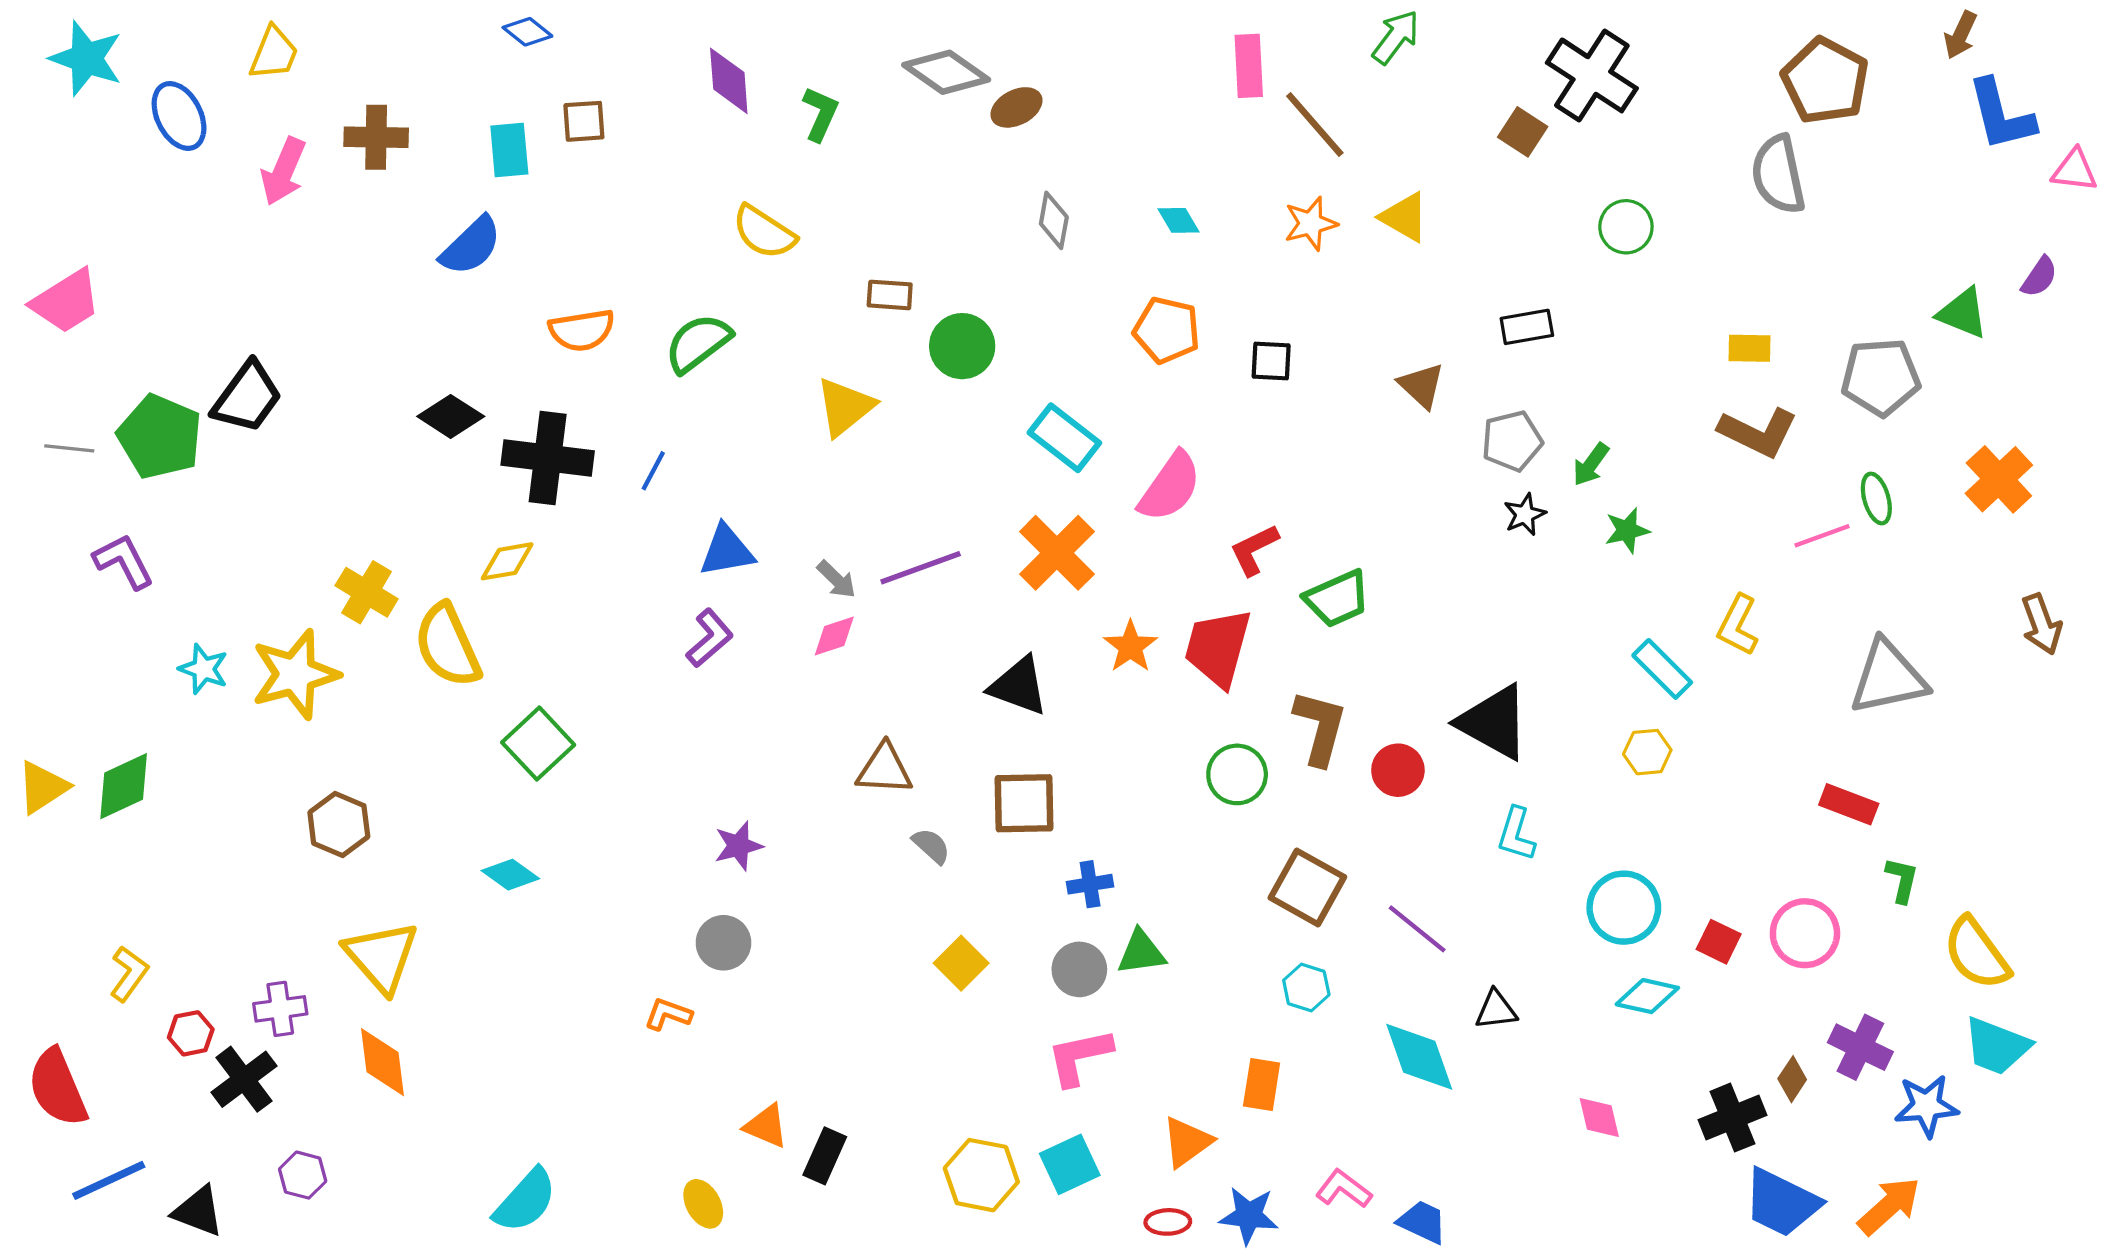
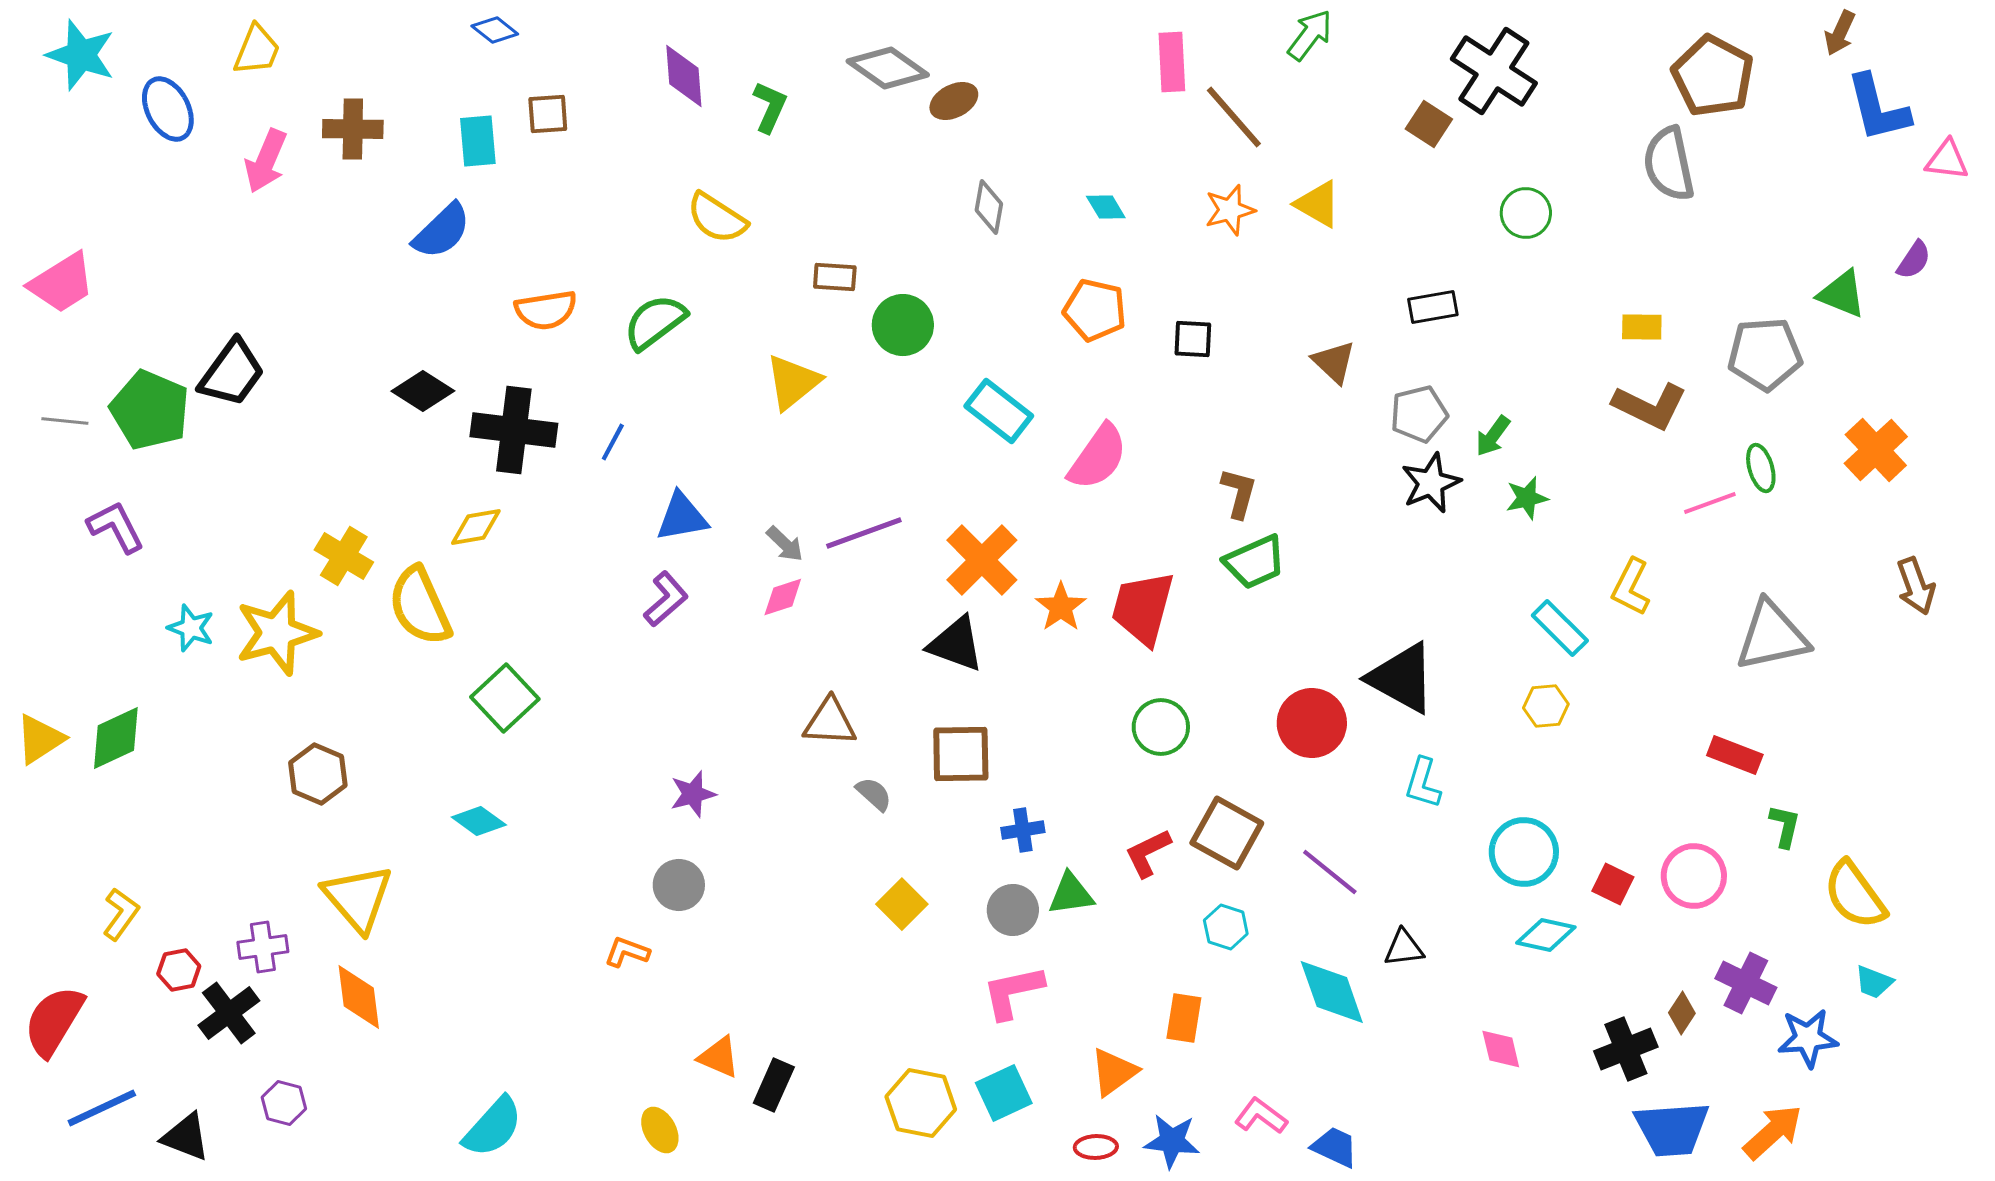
black star: (1525, 514) -> (1431, 483), size x1.5
red L-shape: (1254, 550) -> (1148, 853), moved
orange cross: (1057, 553) -> (982, 560), moved
brown L-shape: (1320, 728) -> (1239, 493), moved, size x0.7
red circle: (1398, 770) -> (1312, 723), size x1.4
cyan trapezoid: (1997, 1046) -> (1874, 982), size x0.6
red semicircle: (58, 1088) -> (54, 1021), turned 54
blue trapezoid: (1782, 1203) -> (1672, 1129), turned -30

